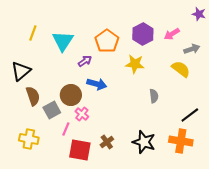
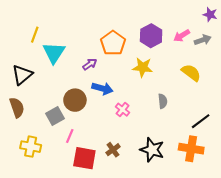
cyan triangle: (63, 41) -> (54, 53), moved
gray arrow: (192, 49) -> (203, 40), moved
brown semicircle: (33, 96) -> (17, 107), moved
pink cross: (82, 114) -> (122, 110), moved

